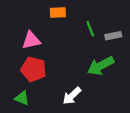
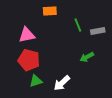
green arrow: (101, 66) -> (87, 57), size x0.6
green triangle: (22, 98) -> (36, 81), moved, turned -40

